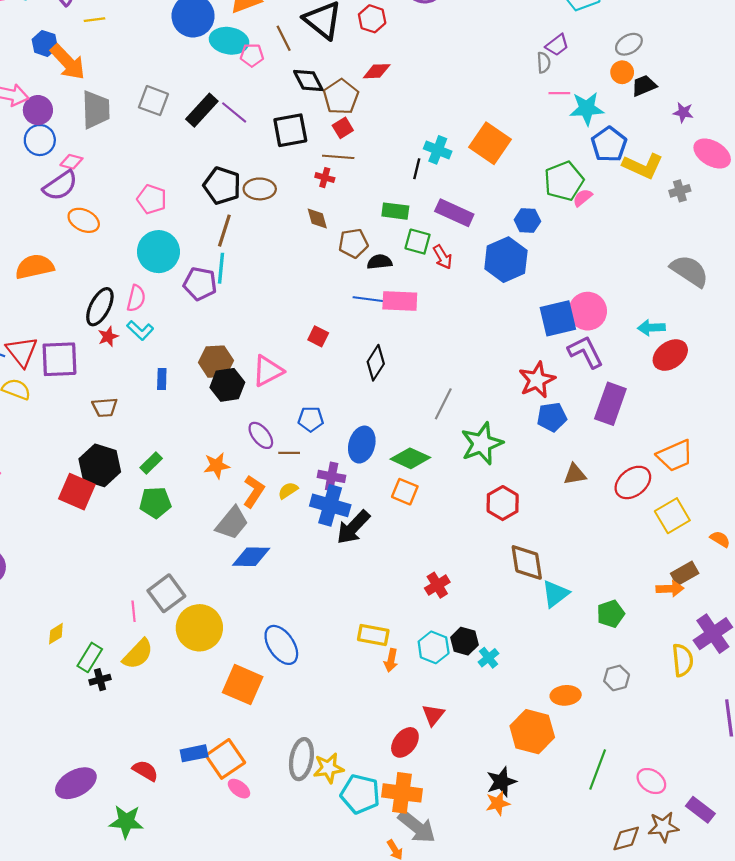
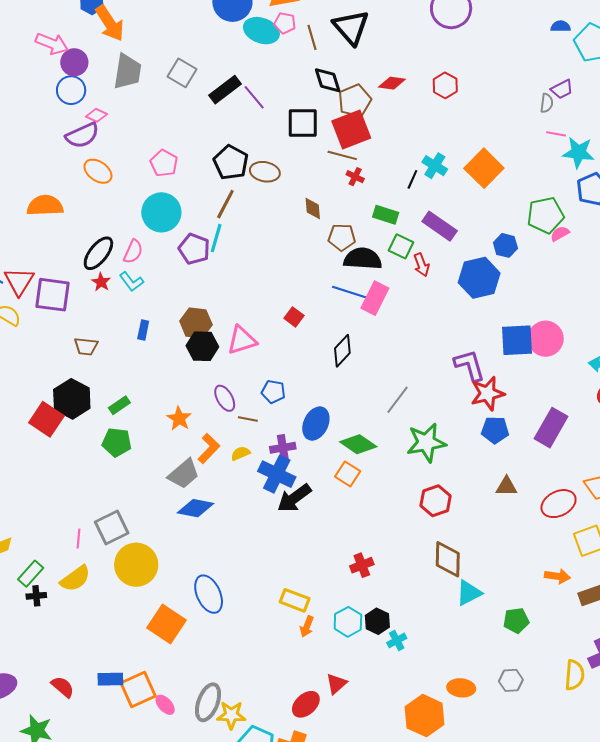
red hexagon: (372, 19) -> (445, 85), moved
pink pentagon: (252, 55) -> (285, 23), moved
red square: (343, 128) -> (351, 129), size x2.0
red cross: (325, 178) -> (355, 177), moved
black semicircle: (380, 262) -> (363, 259), size x1.6
pink rectangle: (400, 301) -> (375, 298), turned -76
red star: (108, 337) -> (101, 282), turned -30
purple L-shape: (586, 352) -> (470, 365), moved
orange star: (217, 466) -> (179, 419), turned 30
purple cross: (332, 476) -> (283, 448), turned -30
orange arrow: (670, 589) -> (557, 576), moved
pink ellipse: (239, 789) -> (165, 705), moved

